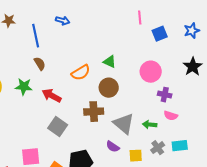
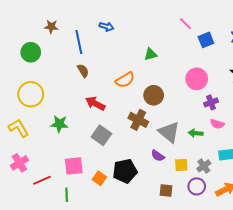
pink line: (140, 18) -> (185, 24), turned -40
green triangle: (110, 62) -> (151, 54), moved, turned -40
green star: (24, 87) -> (59, 124), moved
purple cross: (165, 95) -> (211, 102), turned -32
brown cross: (94, 112) -> (138, 120), turned 30
gray cross: (158, 148) -> (204, 166), moved

